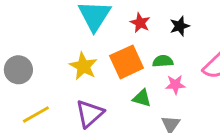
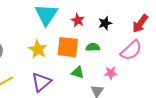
orange square: (127, 62) -> (68, 47), turned 30
pink star: (175, 85) -> (111, 73), moved

